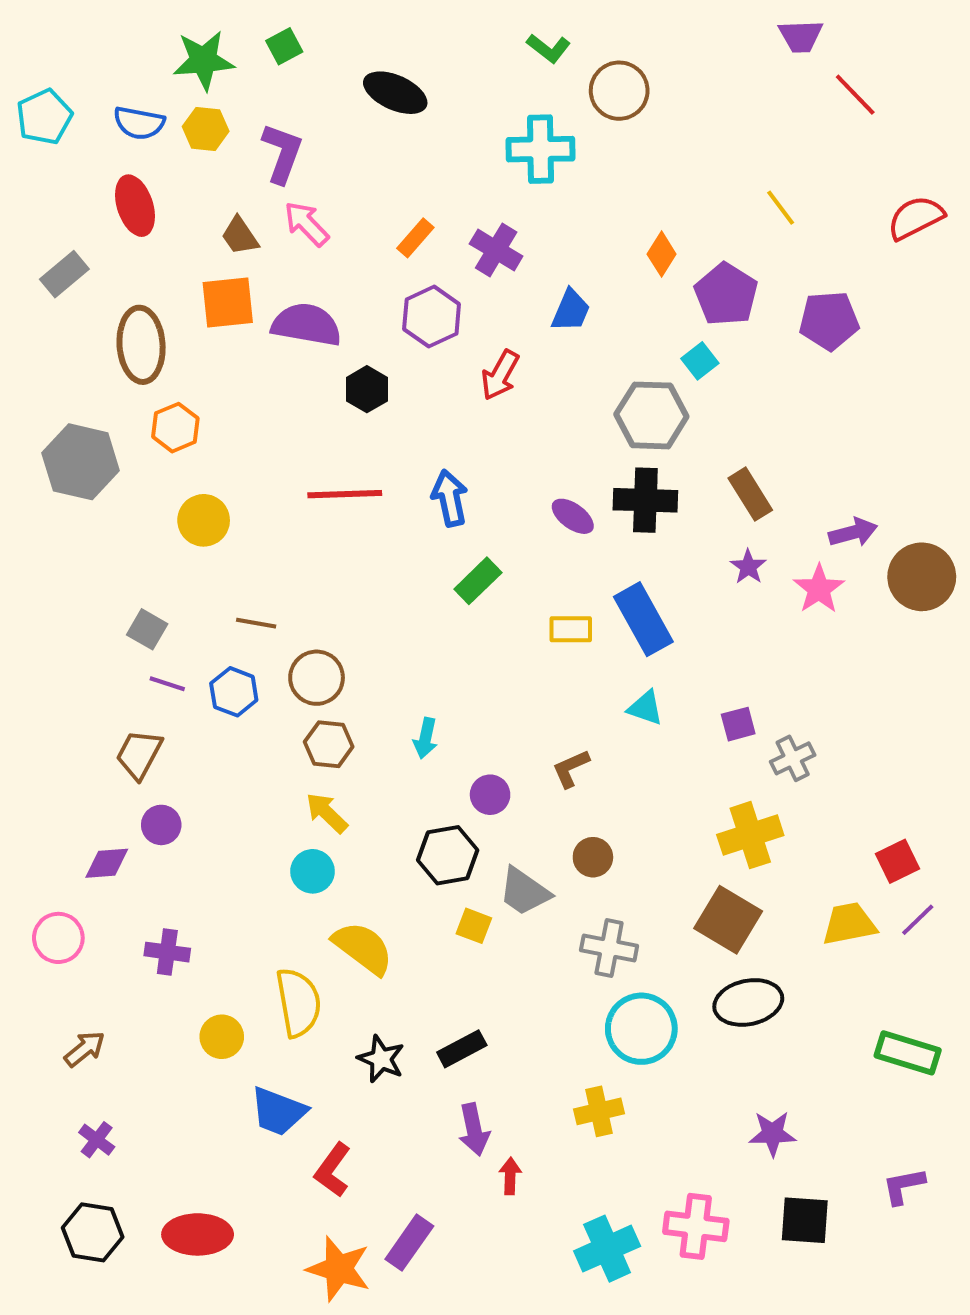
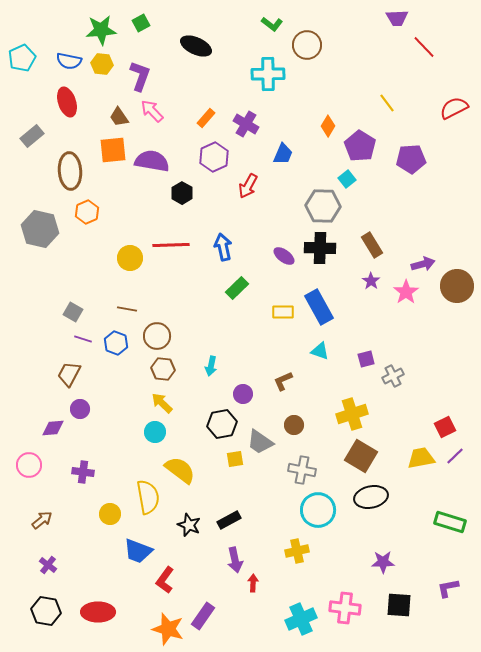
yellow circle: (204, 520) -> (130, 258), moved
yellow cross: (750, 835) -> (352, 414), moved
yellow square: (474, 926) -> (235, 459), turned -30

